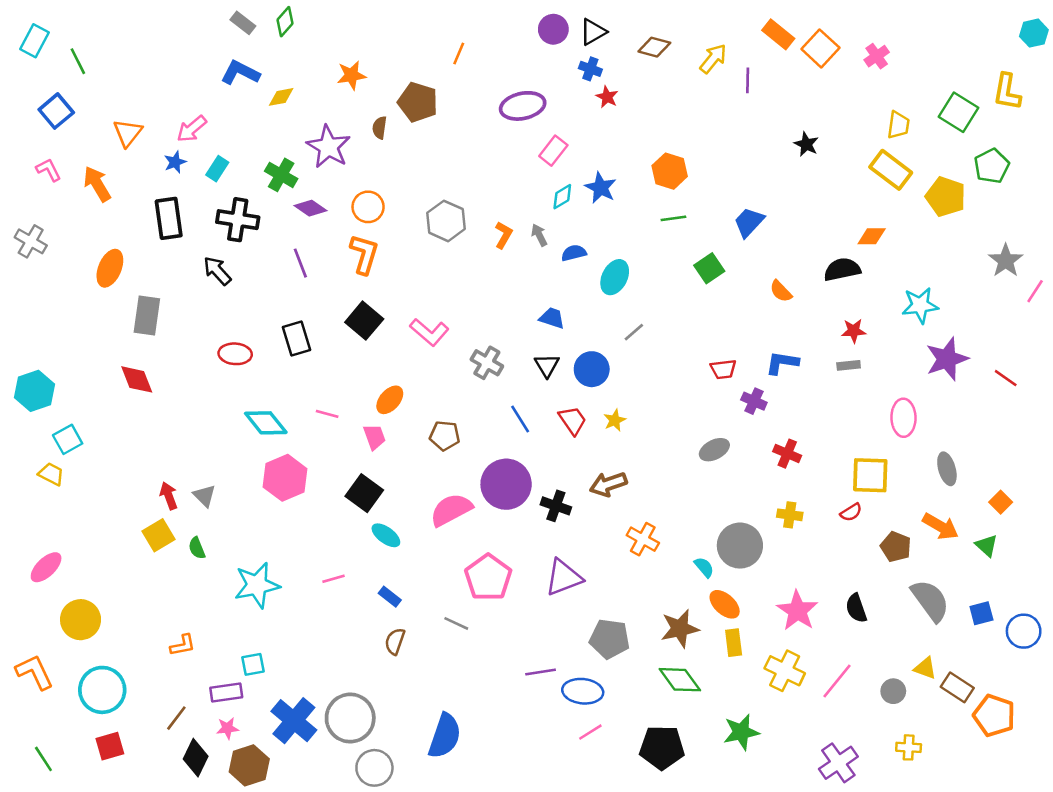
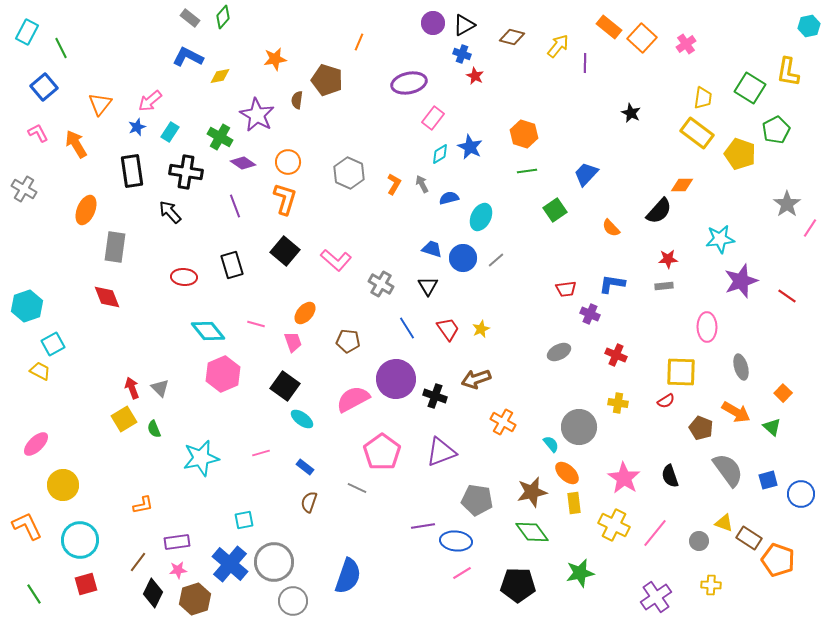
black semicircle: (842, 269) -> (659, 211), turned 144
blue circle: (592, 369) -> (463, 258), moved
cyan square: (253, 664) -> (244, 520), moved

